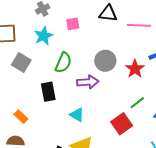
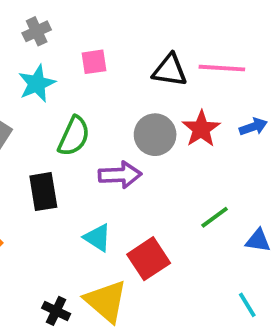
black triangle: (108, 13) -> (170, 70), moved
red star: (135, 69) -> (201, 129), moved
red square: (122, 124) -> (149, 259), moved

